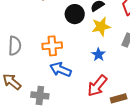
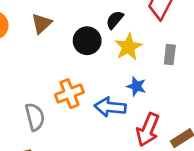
gray semicircle: (15, 46) -> (35, 117), moved
blue arrow: (60, 70) -> (110, 107), moved

